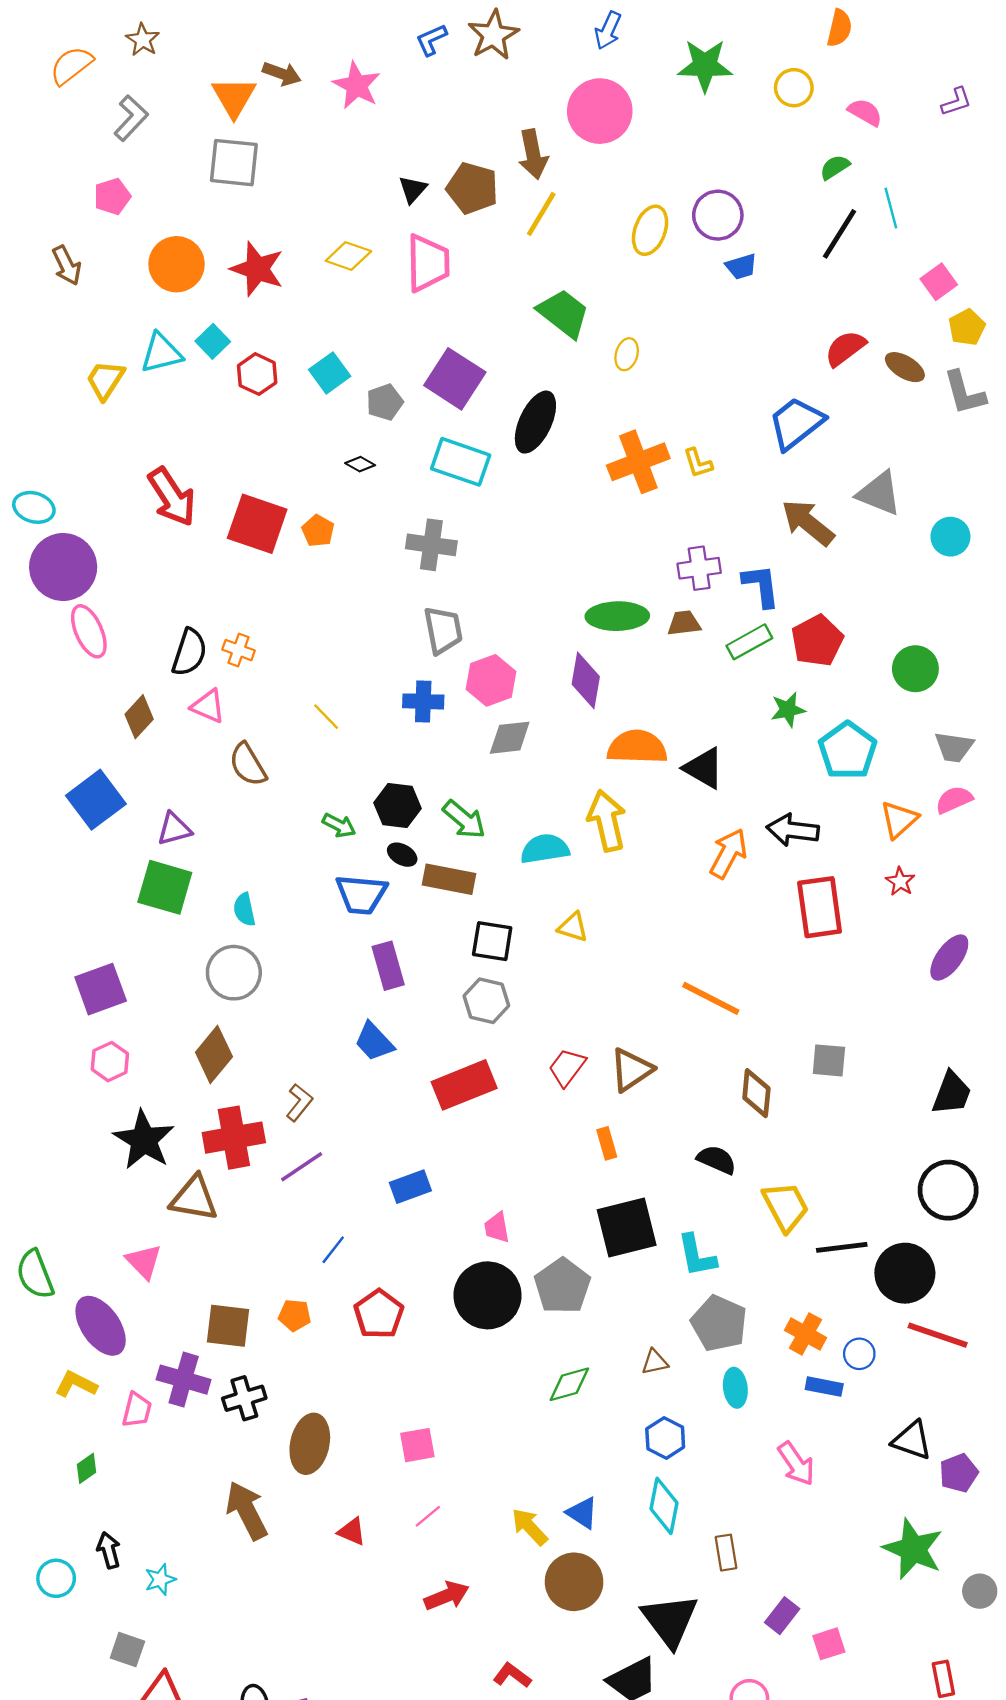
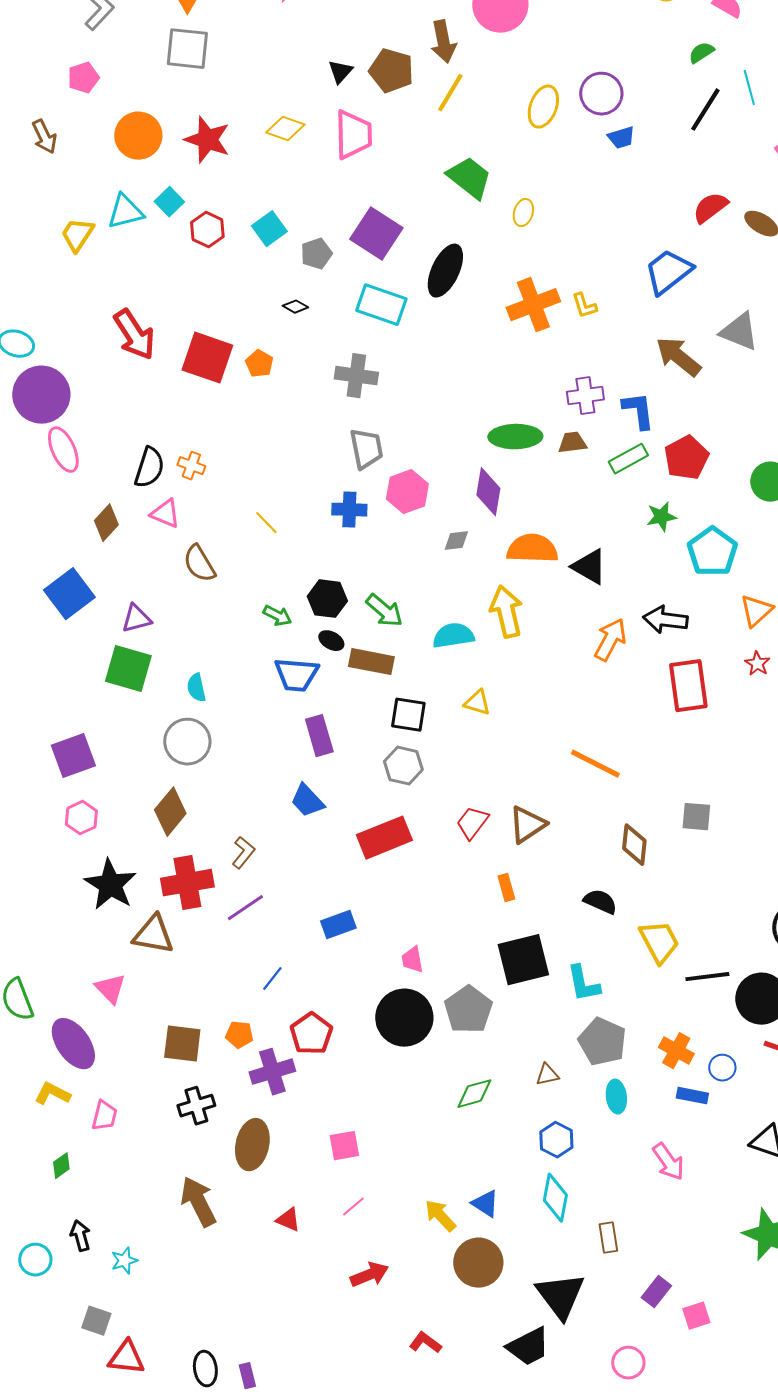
gray diamond: (510, 738) -> (456, 541), moved, size x0.7
purple cross: (184, 1380) -> (272, 1072), moved, turned -33

